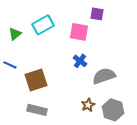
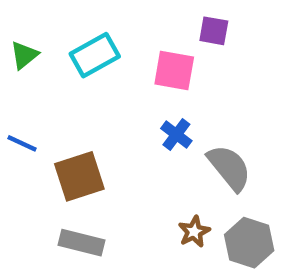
green triangle: (15, 34) -> (24, 55), moved
gray semicircle: (104, 76) -> (229, 168), turned 70

